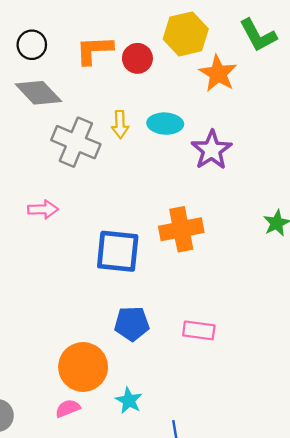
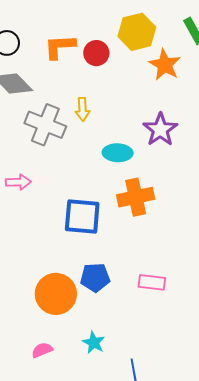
cyan ellipse: (165, 124) -> (118, 153), moved
orange circle: (83, 367) -> (56, 294), moved

